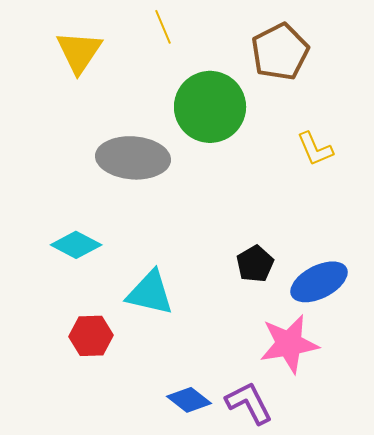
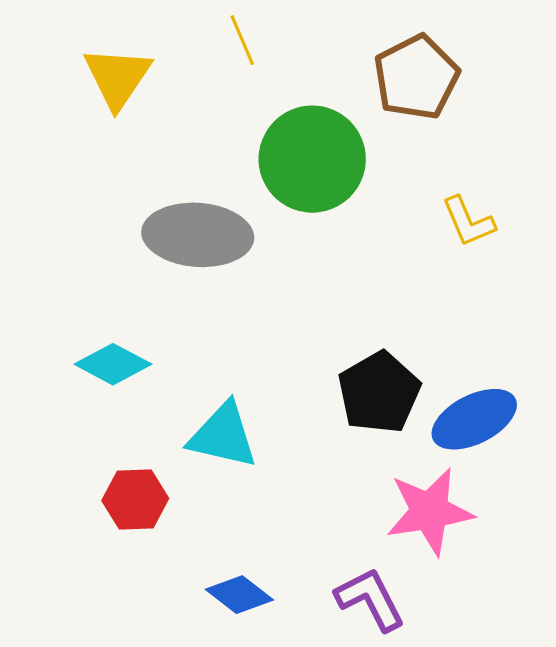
black pentagon: (255, 264) -> (379, 392), size x1.5
blue diamond: (189, 400) -> (239, 595), moved

